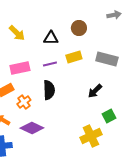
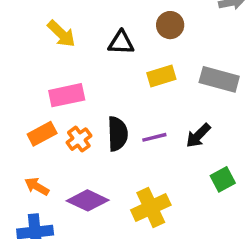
purple line: (50, 64) -> (154, 137), moved
orange cross: (24, 102) -> (79, 139), moved
yellow cross: (91, 136) -> (151, 207), moved

